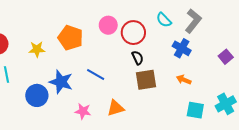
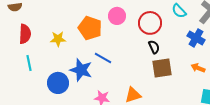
pink circle: (108, 25) -> (117, 16), moved
blue line: (96, 74) -> (103, 58), moved

